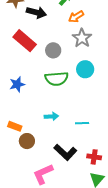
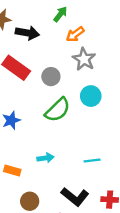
green semicircle: (57, 79) -> (58, 110), turned -35
cyan arrow: (51, 116) -> (45, 158), moved
brown circle: (27, 141) -> (30, 201), moved

